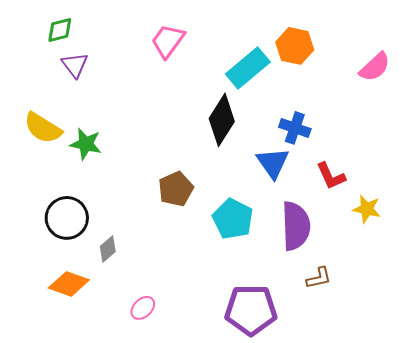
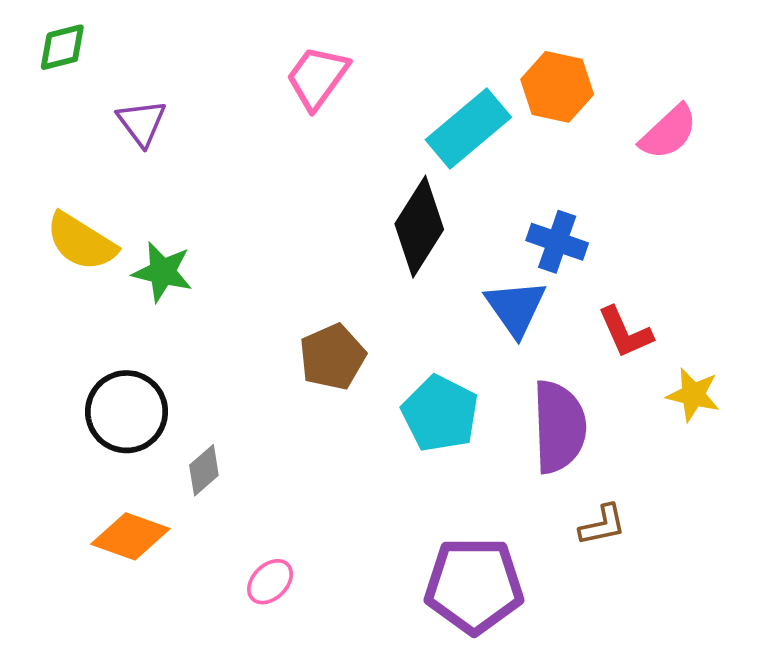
green diamond: (60, 30) -> (62, 47), moved
pink semicircle: (375, 67) -> (669, 132), moved

